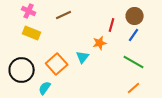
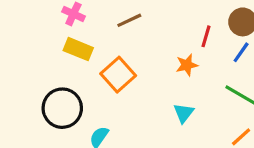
cyan triangle: (83, 57) -> (184, 113), moved
orange square: (57, 64) -> (118, 75), moved

